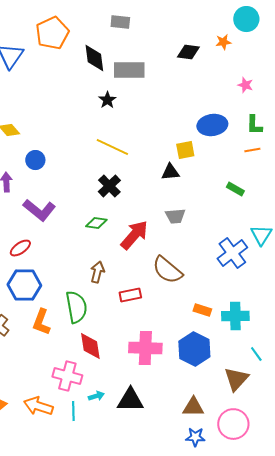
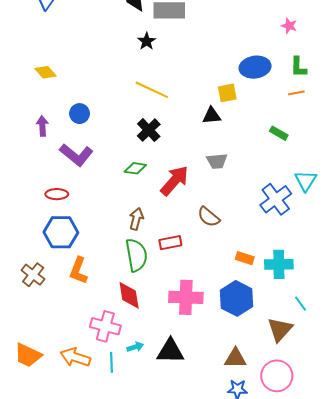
blue circle: (35, 160) -> (80, 114), moved
red ellipse: (20, 248) -> (57, 194), turned 35
brown semicircle: (167, 270) -> (209, 217), size x0.7
green semicircle: (76, 307) -> (136, 255), moved

